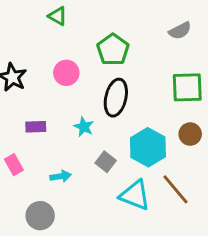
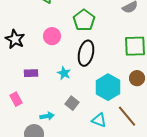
gray square: (106, 162) -> (72, 103), moved
cyan arrow: (60, 176) -> (47, 116), moved
cyan triangle: (135, 195) -> (99, 120), size x0.7

